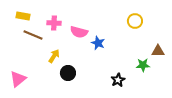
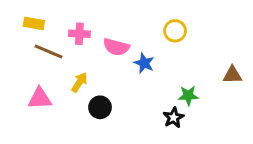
yellow circle: (135, 21) -> (175, 31), moved
green star: (143, 65) -> (188, 96), moved
pink triangle: (18, 79) -> (40, 98), moved, turned 36

